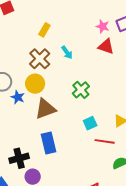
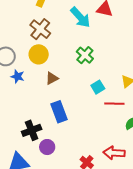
cyan arrow: (67, 52) -> (80, 17), moved, size x1.6
blue star: (18, 97) -> (18, 76), moved
brown triangle: (45, 109) -> (52, 78), size x0.6

